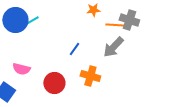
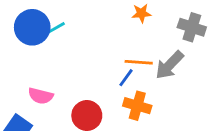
orange line: (115, 25) -> (139, 62), moved
blue line: (74, 49) -> (126, 78), moved

